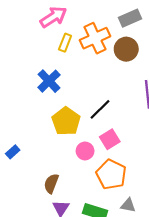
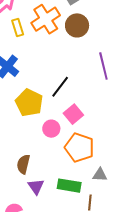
yellow rectangle: (65, 43) -> (18, 27), turned -30

